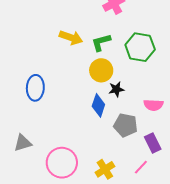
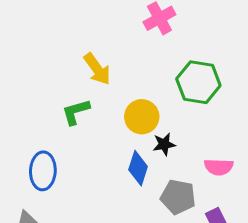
yellow arrow: (71, 38) -> (97, 69), turned 35
green L-shape: (101, 42) -> (76, 112), moved
blue ellipse: (35, 88) -> (43, 171), moved

